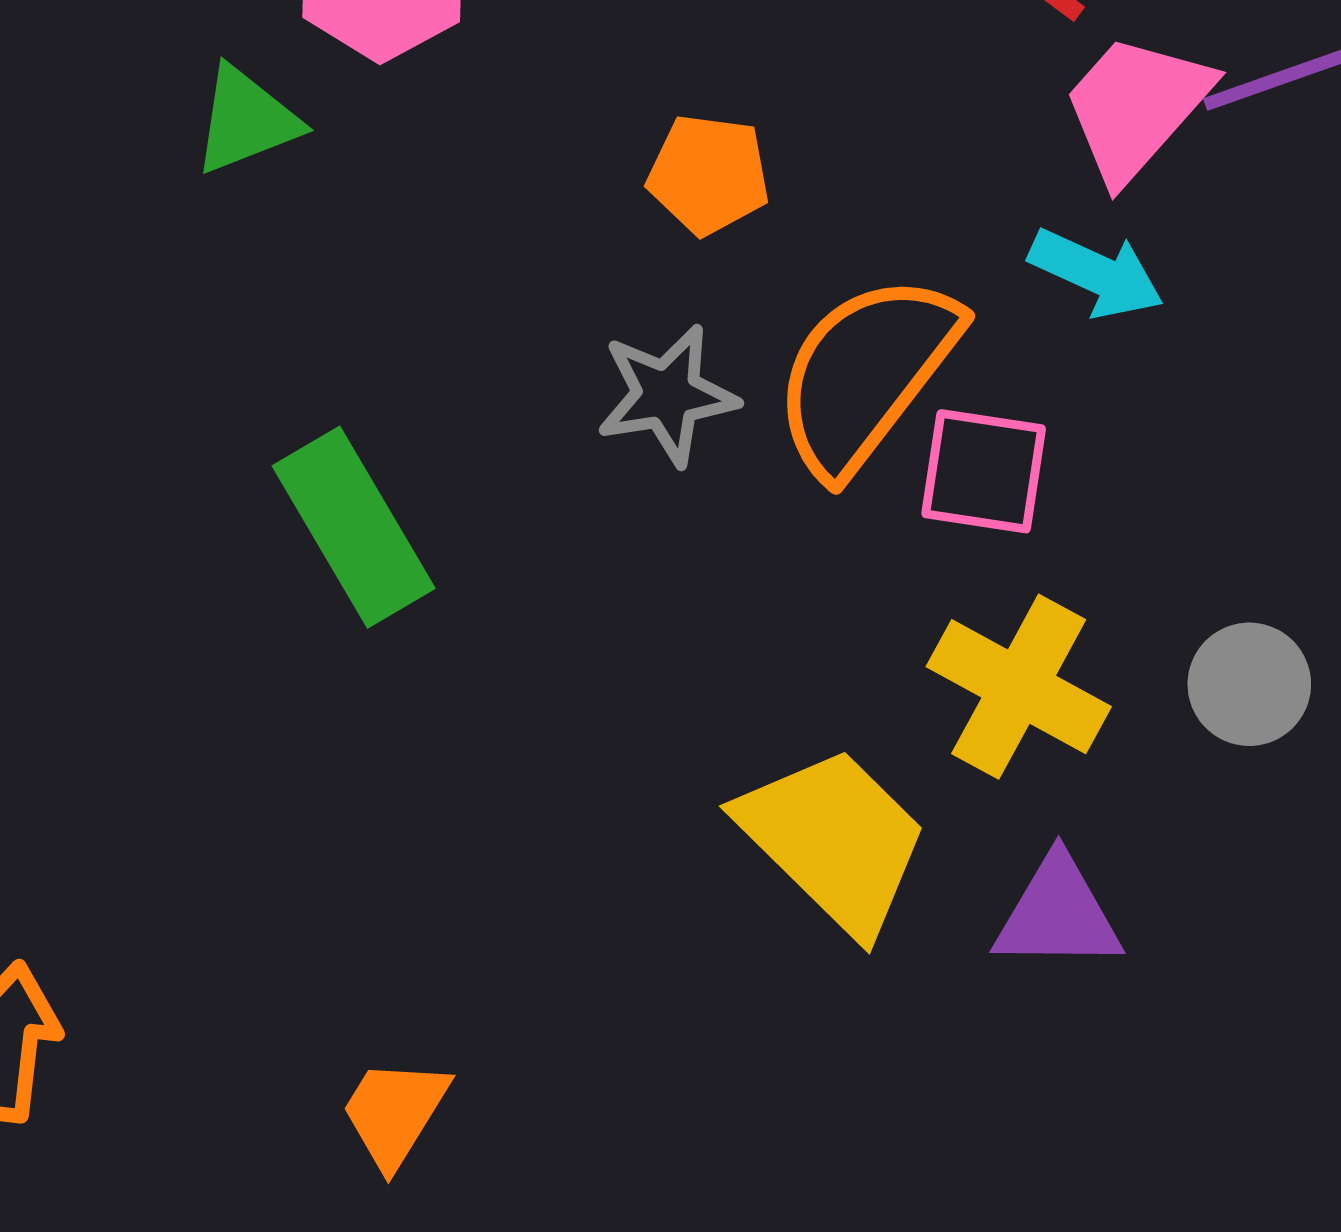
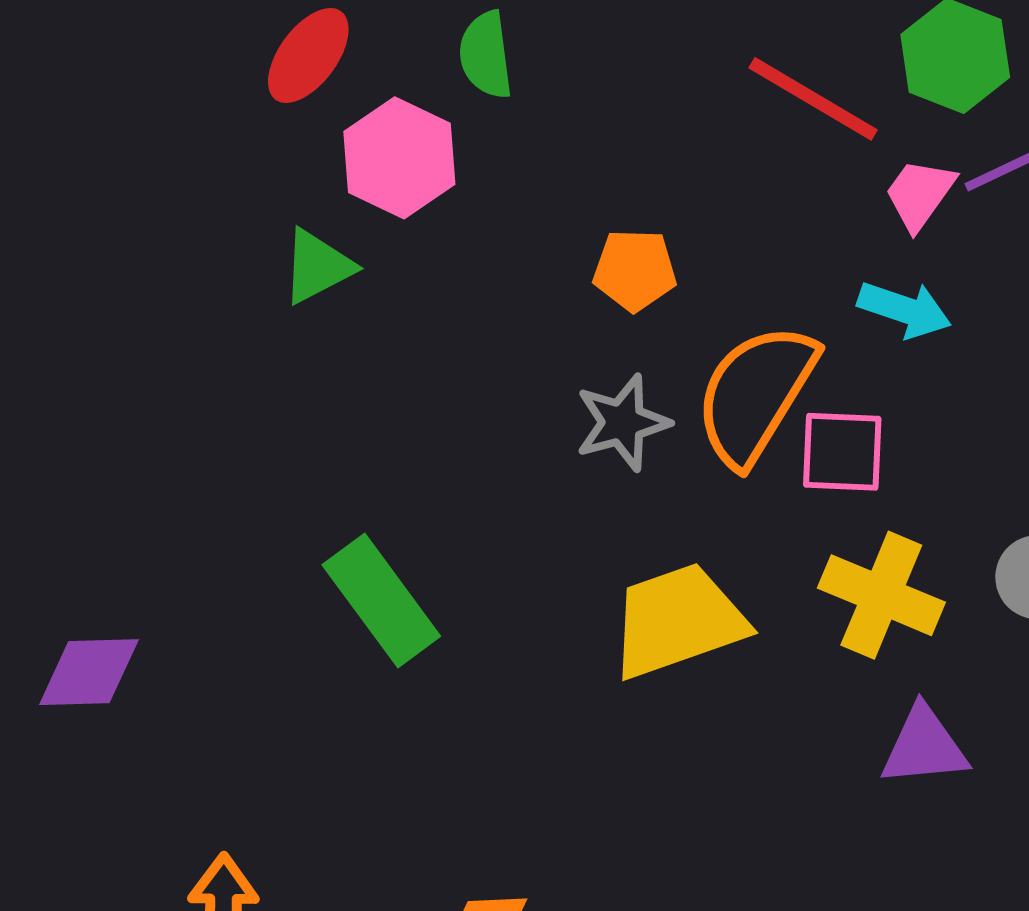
pink trapezoid: (1136, 107) -> (920, 194), size x0.7
green rectangle: (354, 527) -> (381, 601), moved
yellow trapezoid: (834, 840) -> (678, 621), moved, turned -58

